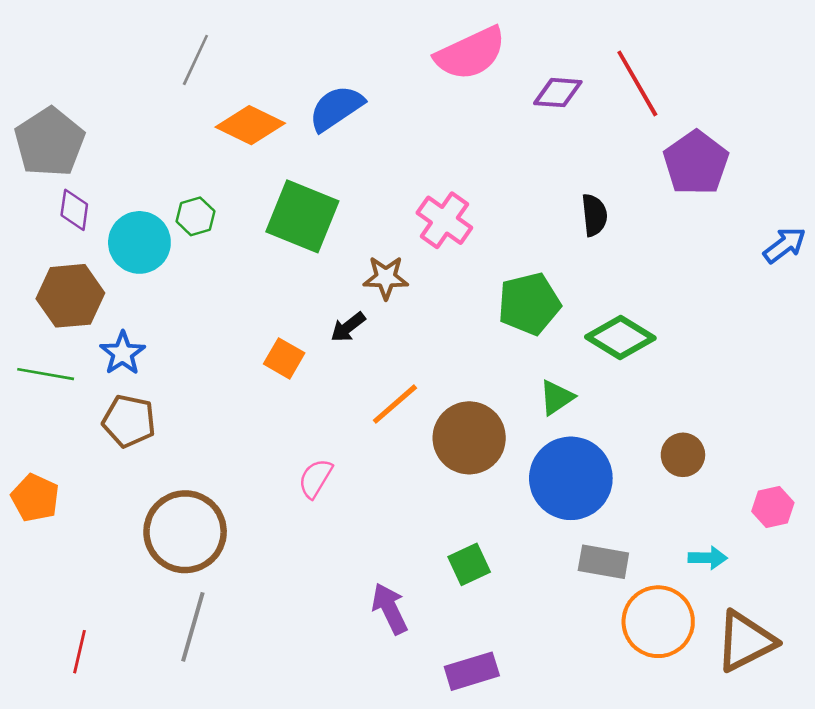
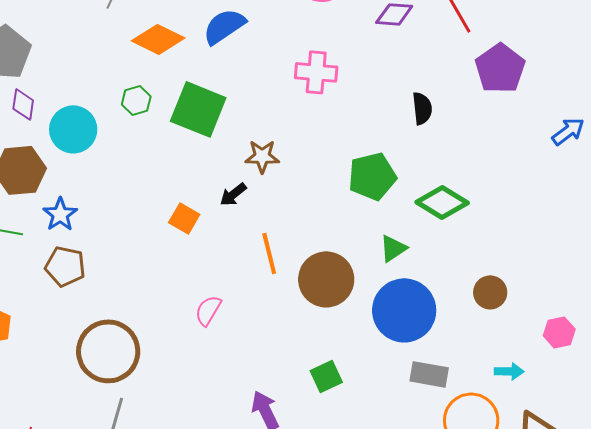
green hexagon: (195, 216) -> (136, 100), moved
pink cross: (444, 220) -> (316, 72), moved, turned -30
orange line: (395, 404) -> (269, 253), turned -63

